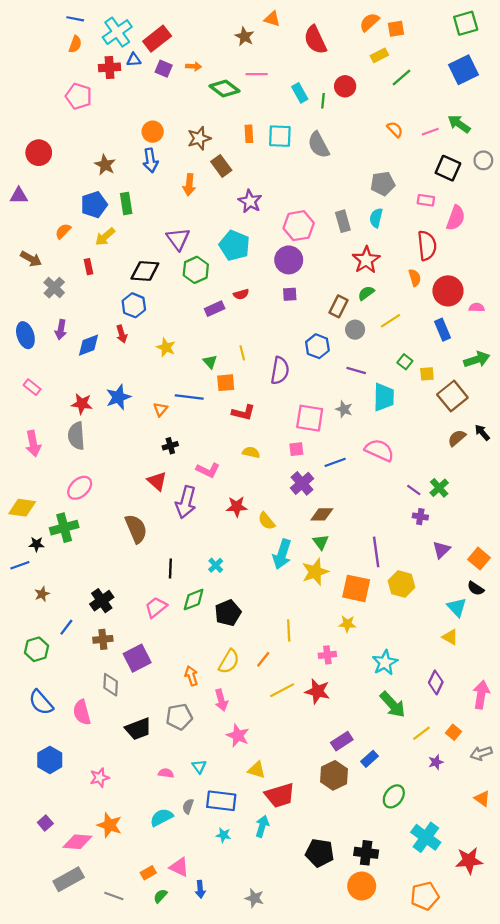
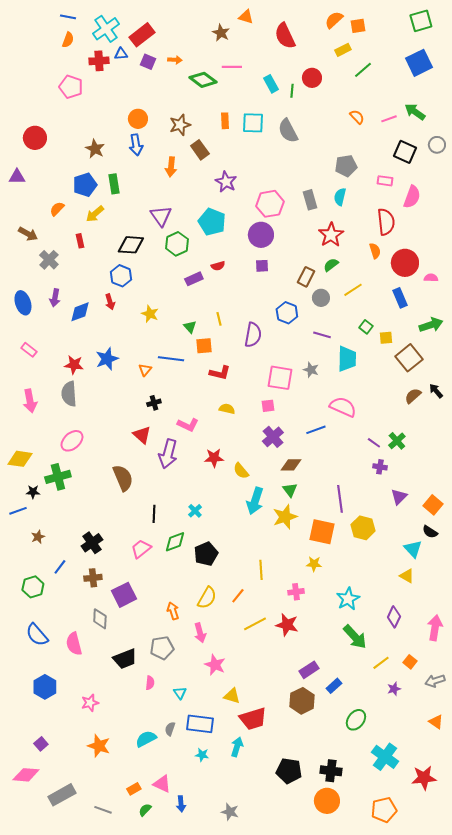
blue line: (335, 462) -> (316, 430), moved
pink semicircle: (166, 773) -> (150, 683), moved, turned 88
pink diamond: (77, 842) -> (26, 775), moved

